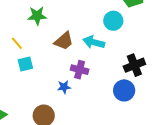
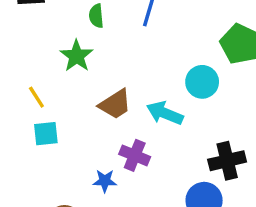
green star: (37, 16) -> (77, 56), turned 30

